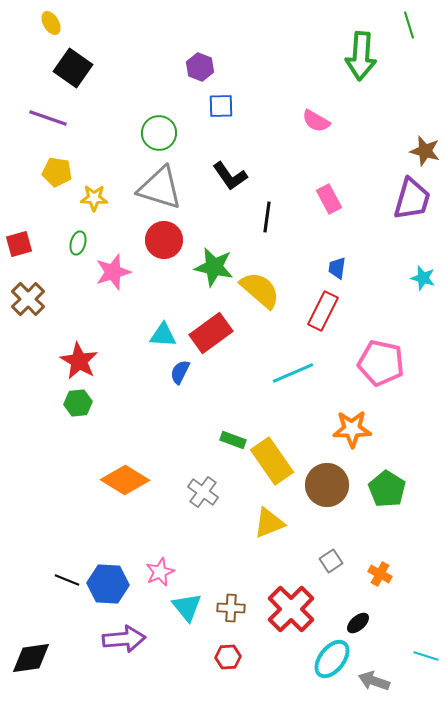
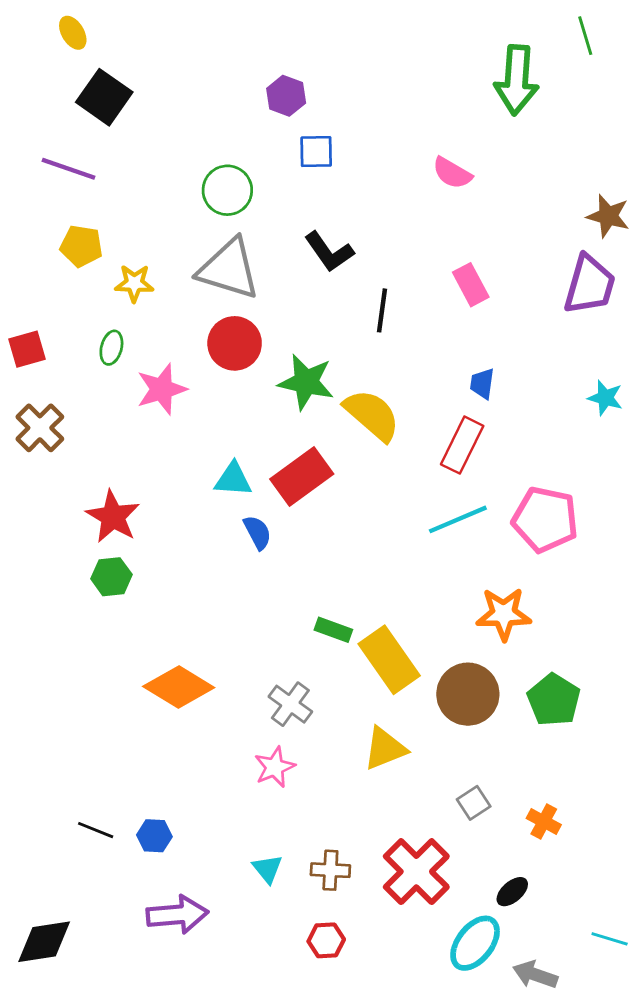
blue semicircle: (180, 372) -> (257, 532), turned 125
cyan line: (293, 373) -> (458, 519), moved
pink star: (160, 572) -> (275, 767), moved
blue hexagon: (108, 584) -> (154, 836), size x0.6
cyan triangle: (187, 607) -> (267, 869), size x0.7

